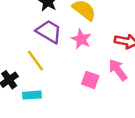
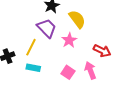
yellow line: (36, 61) -> (31, 47), turned 48
cyan rectangle: (32, 95) -> (33, 68), moved

